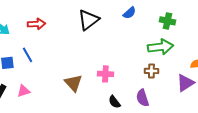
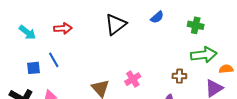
green arrow: (160, 47) -> (204, 55), moved
pink cross: (105, 74) -> (133, 79), turned -35

